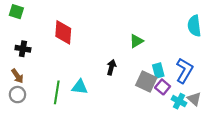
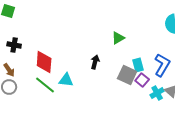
red diamond: (63, 32) -> (44, 62), moved
green line: (57, 92) -> (45, 85), turned -60
cyan cross: (179, 101) -> (157, 93), turned 32

